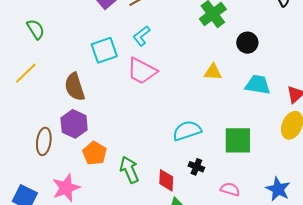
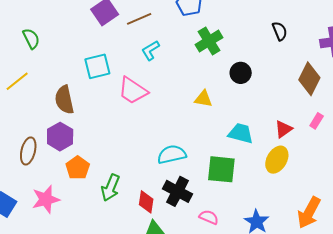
cyan L-shape: (141, 36) -> (151, 50), moved
cyan trapezoid: (258, 85) -> (241, 133), moved
black cross: (196, 167) -> (178, 191), size x1.8
green arrow: (129, 170) -> (111, 188), turned -140

